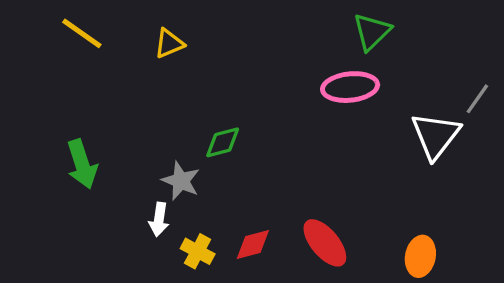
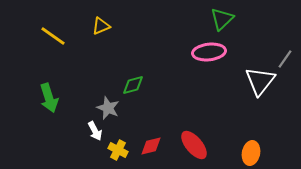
yellow line: (82, 33) -> (53, 36), moved
white arrow: (159, 219) -> (95, 131), turned -36

